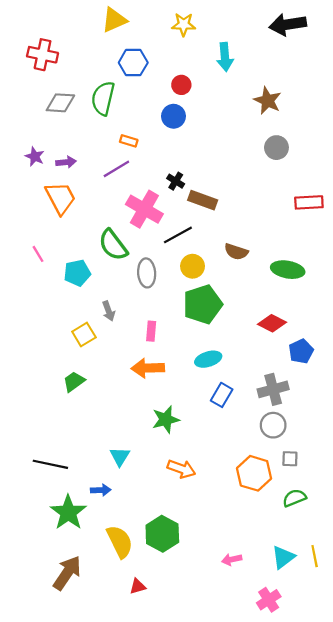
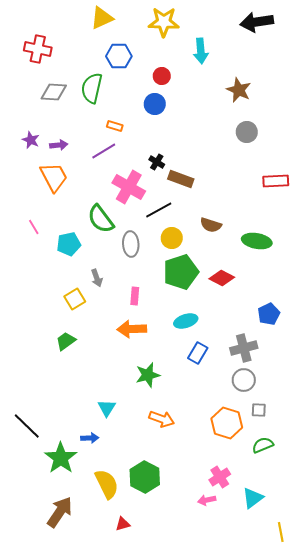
yellow star: (184, 24) -> (164, 22), size x1.4
red diamond: (272, 323) -> (222, 278), moved
black line: (50, 464) -> (27, 426), moved, turned 32
yellow line: (315, 556) -> (281, 532), moved
pink cross: (269, 600) -> (220, 477), moved

